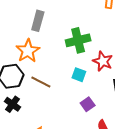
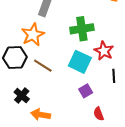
cyan square: (79, 75) -> (80, 62), size x1.6
black cross: (13, 104) -> (22, 96), moved

